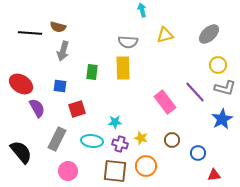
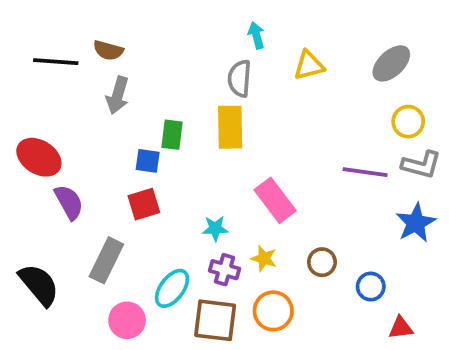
cyan arrow: (142, 10) -> (256, 35), moved
gray semicircle: (128, 42) -> (239, 78), turned 90
blue square: (60, 86) -> (148, 161), moved
purple line: (195, 92) -> (365, 172), turned -40
pink rectangle: (165, 102) -> (275, 200), moved
cyan ellipse: (92, 141) -> (172, 288), moved, turned -60

